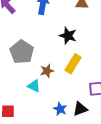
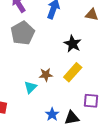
gray pentagon: (22, 52) -> (23, 33), moved
cyan triangle: (34, 86) -> (30, 87), turned 40

